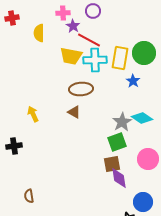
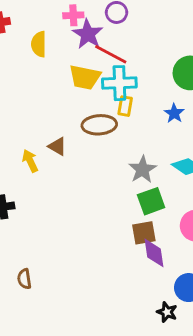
purple star: (73, 26) -> (88, 34), size x1.5
yellow rectangle: (120, 58) -> (125, 106), moved, size x0.6
brown triangle: (74, 112) -> (57, 146), moved
gray star: (122, 122) -> (142, 169), moved

